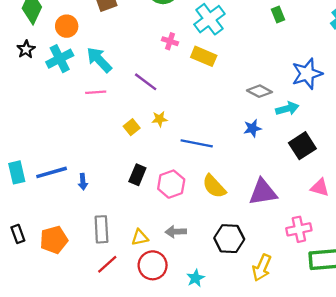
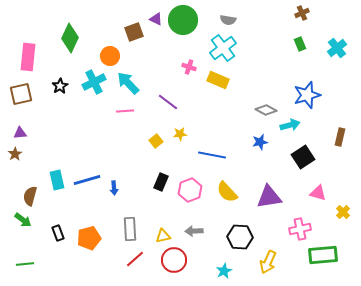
green rectangle: (278, 15) -> (300, 44), moved
orange circle: (67, 26) -> (110, 56), moved
black star: (26, 49) -> (60, 86), moved
cyan star: (196, 278) -> (224, 271), moved

